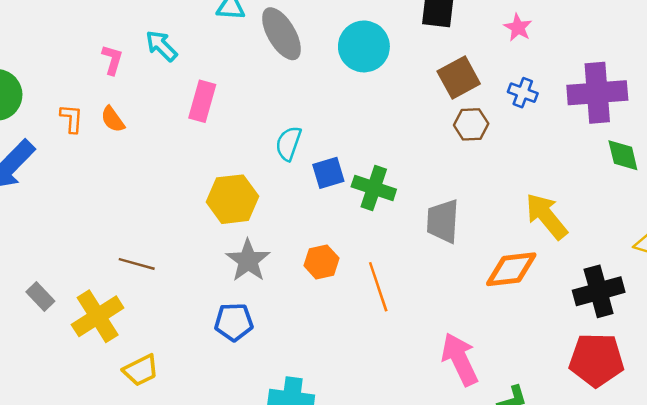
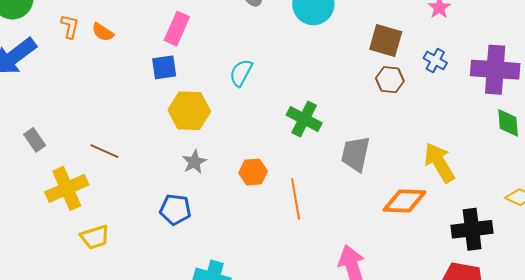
brown square: (459, 77) -> (386, 41), turned 36
orange semicircle: (113, 119) -> (103, 32), turned -30
blue square: (328, 173) -> (164, 67), moved
gray star: (248, 260) -> (194, 162), size x0.7
gray rectangle: (40, 296) -> (35, 140), moved

